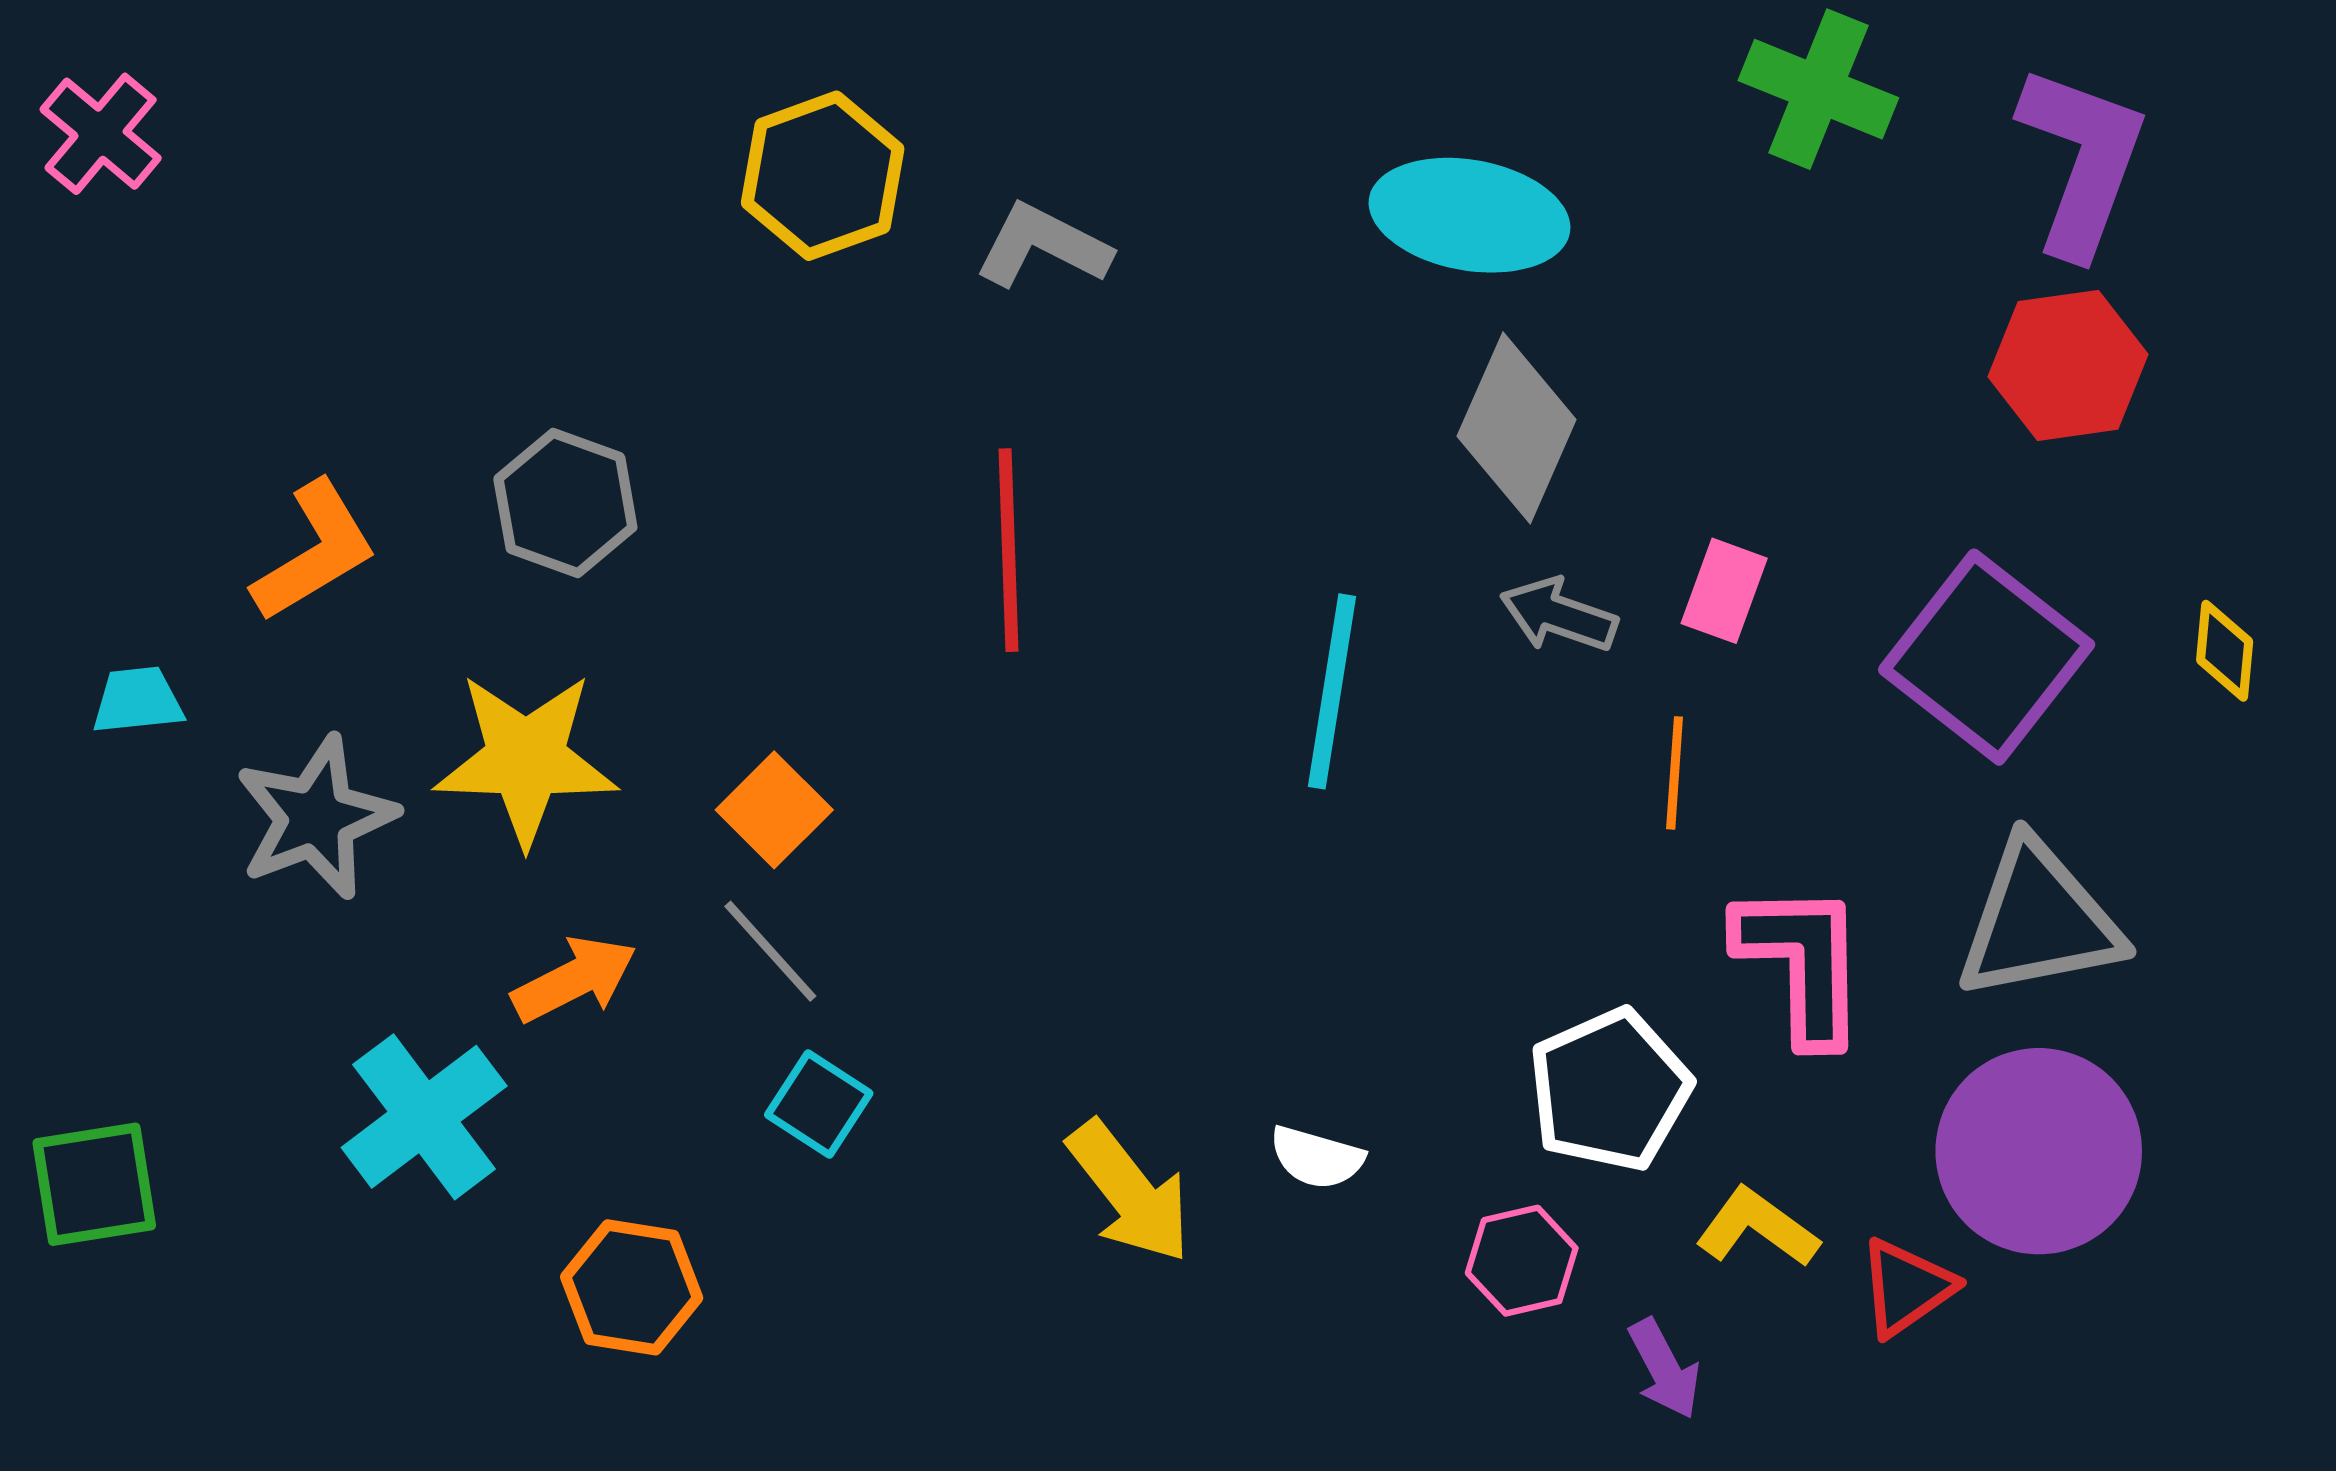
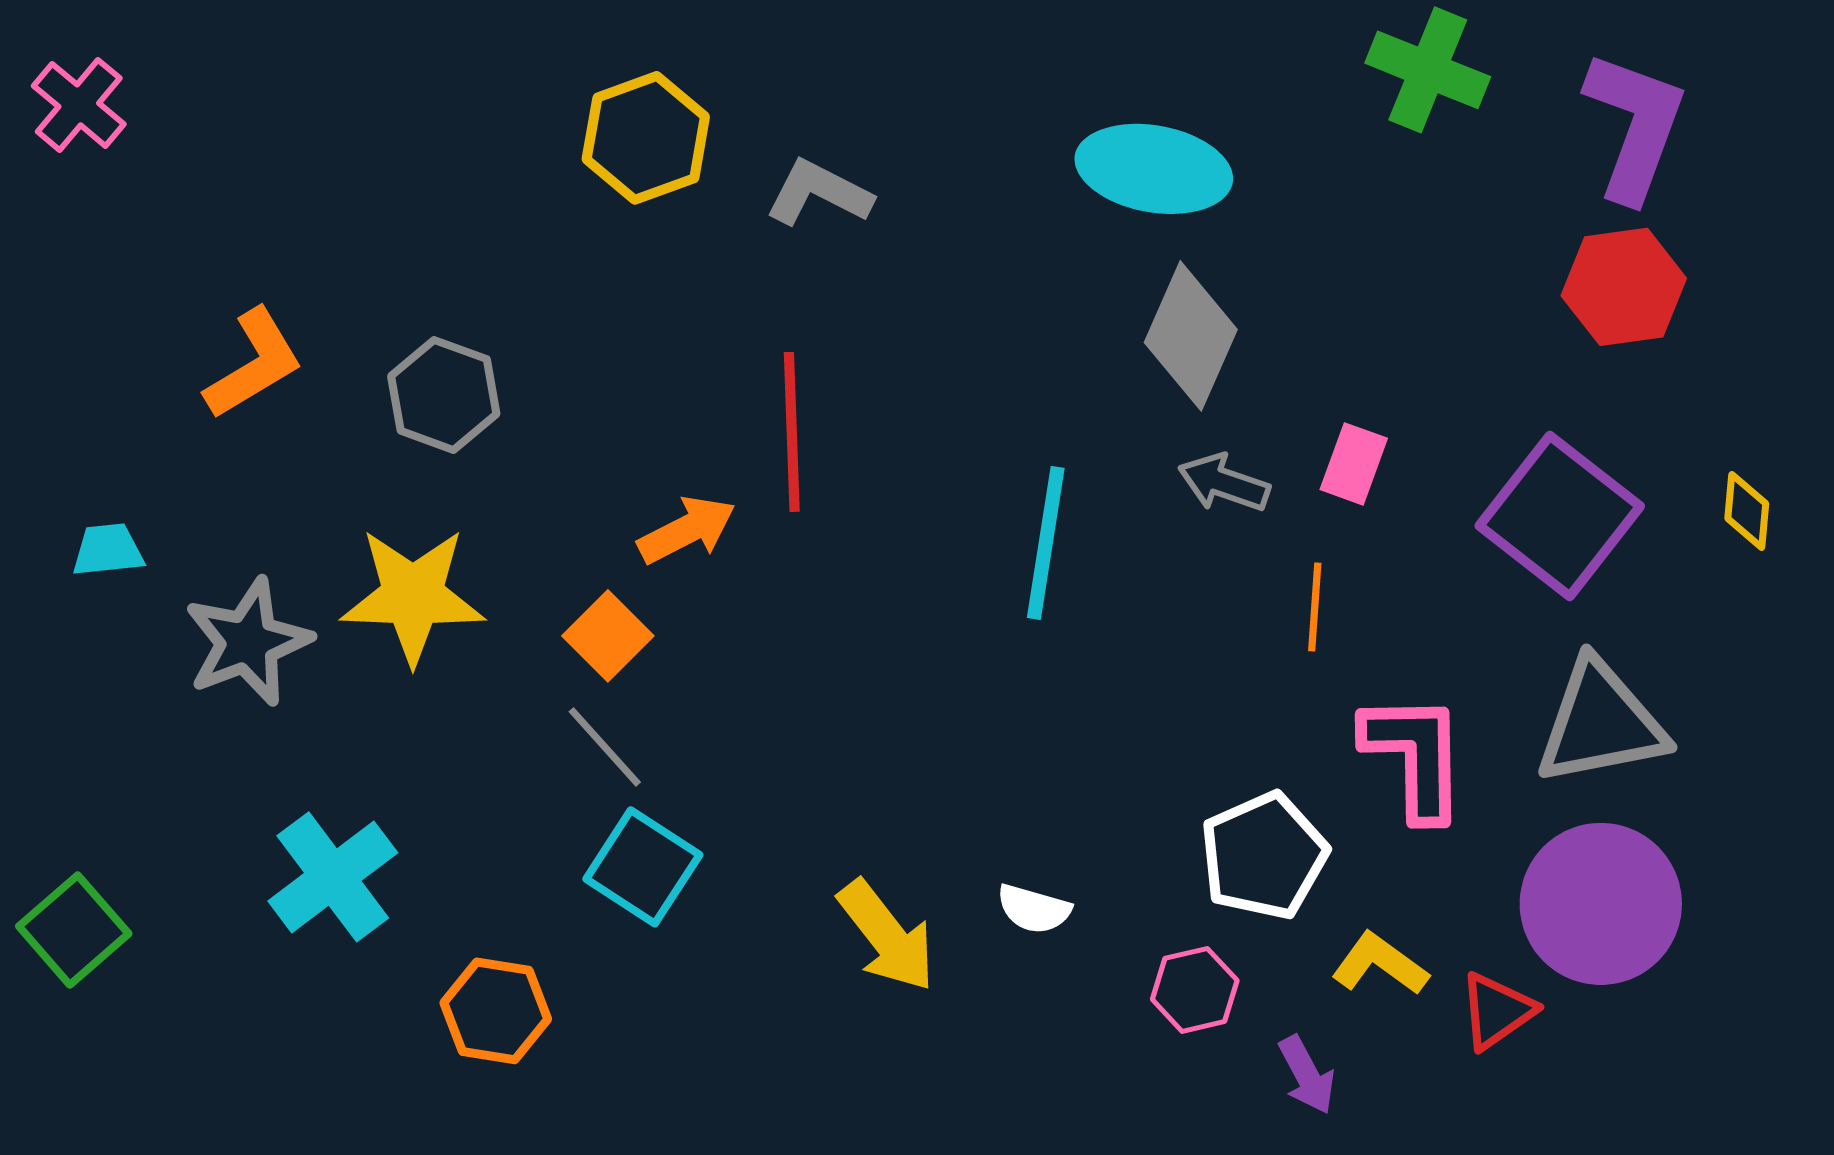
orange L-shape: (315, 551) -> (254, 364), moved
orange arrow: (574, 979) -> (687, 530), moved
cyan square: (819, 1104) -> (643, 867), size x1.4
green square: (94, 1184) -> (74, 930), turned -32

